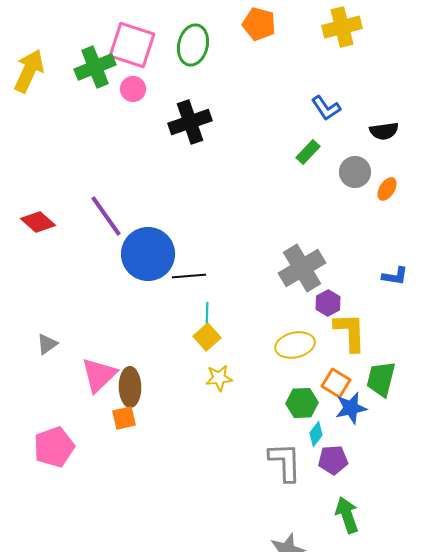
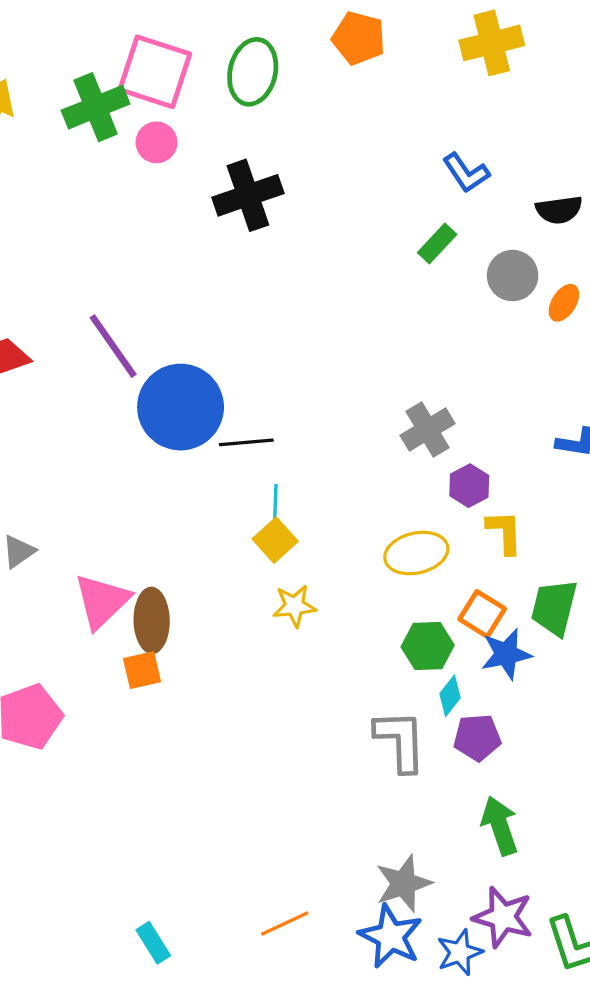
gray cross: (302, 268) -> (428, 430), size x0.7
yellow L-shape: (350, 332) -> (505, 532), size x0.7

